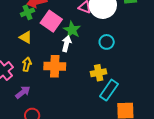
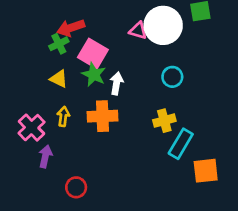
green star: (72, 30) -> (94, 75), moved
purple arrow: (23, 92) -> (45, 156), moved, turned -35

